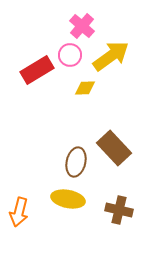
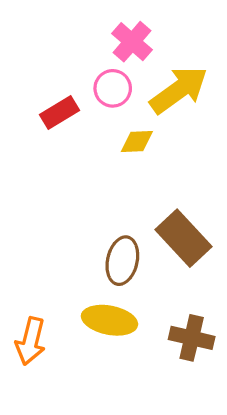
red rectangle: (37, 70) -> (60, 113), size x0.7

